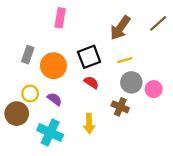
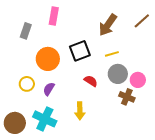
gray rectangle: (28, 55) -> (26, 31), moved
red semicircle: (91, 82) -> (91, 81), moved
purple semicircle: (55, 99) -> (49, 89), turned -96
brown cross: (120, 107) -> (127, 97), moved
brown circle: (17, 114) -> (15, 123), moved

